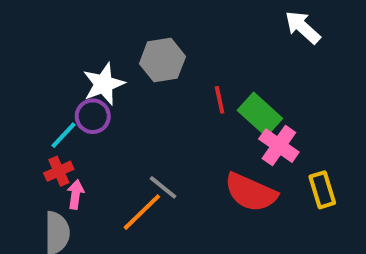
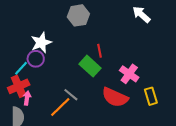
gray hexagon: (162, 60) -> (78, 15), moved
green rectangle: (260, 114) -> (90, 66), moved
red cross: (59, 171) -> (19, 86), size x1.5

